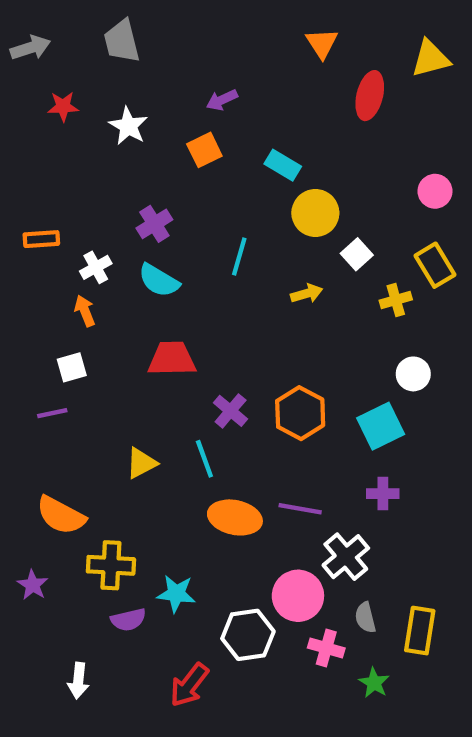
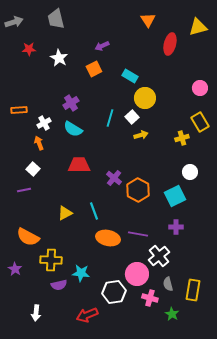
white square: (357, 254) -> (132, 117), moved
white square: (72, 367) -> (33, 169), turned -32
purple cross: (231, 411) -> (114, 178), moved
red arrow: (189, 685) -> (87, 315), turned 30

